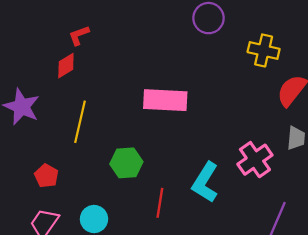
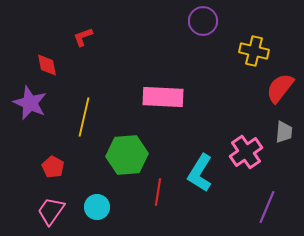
red diamond: (66, 66) -> (47, 65), moved, turned -70
green hexagon: (126, 163) -> (127, 155), size x1.4

